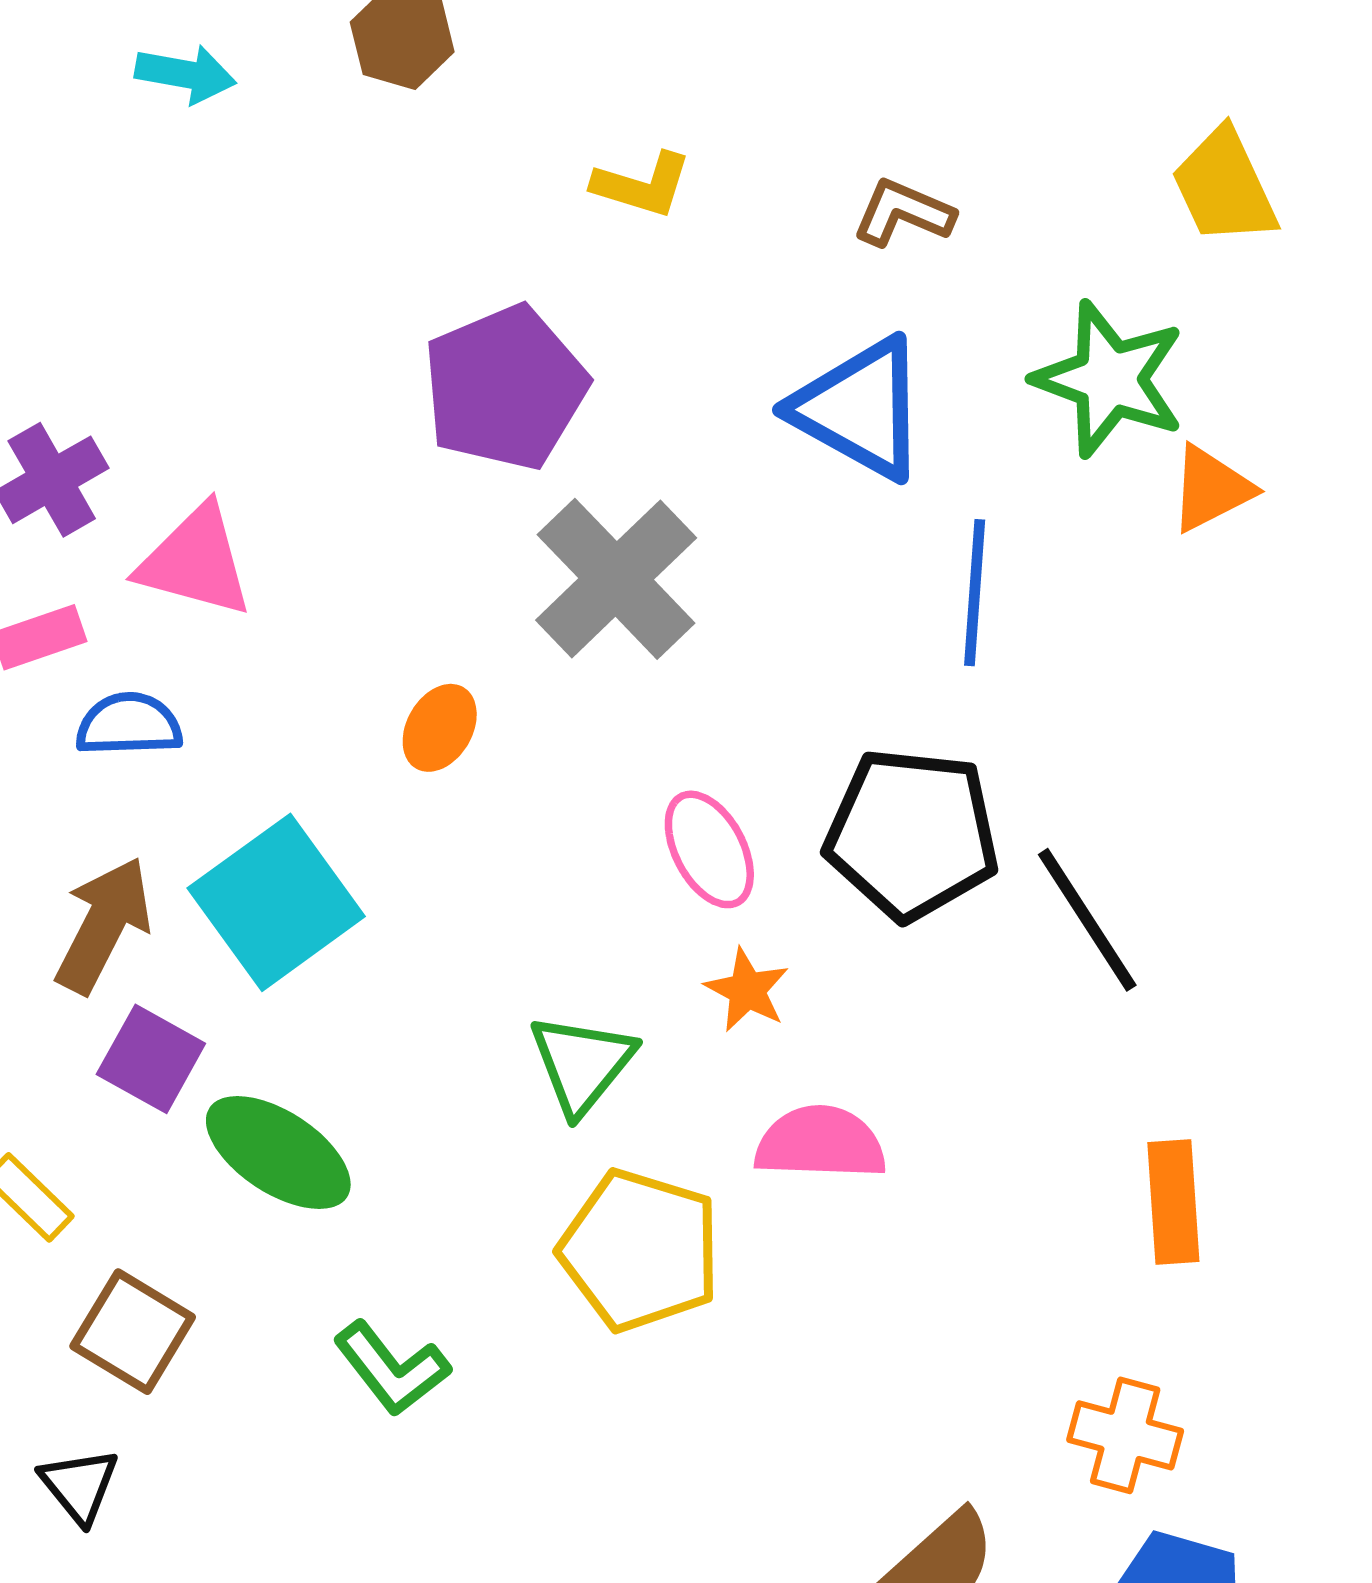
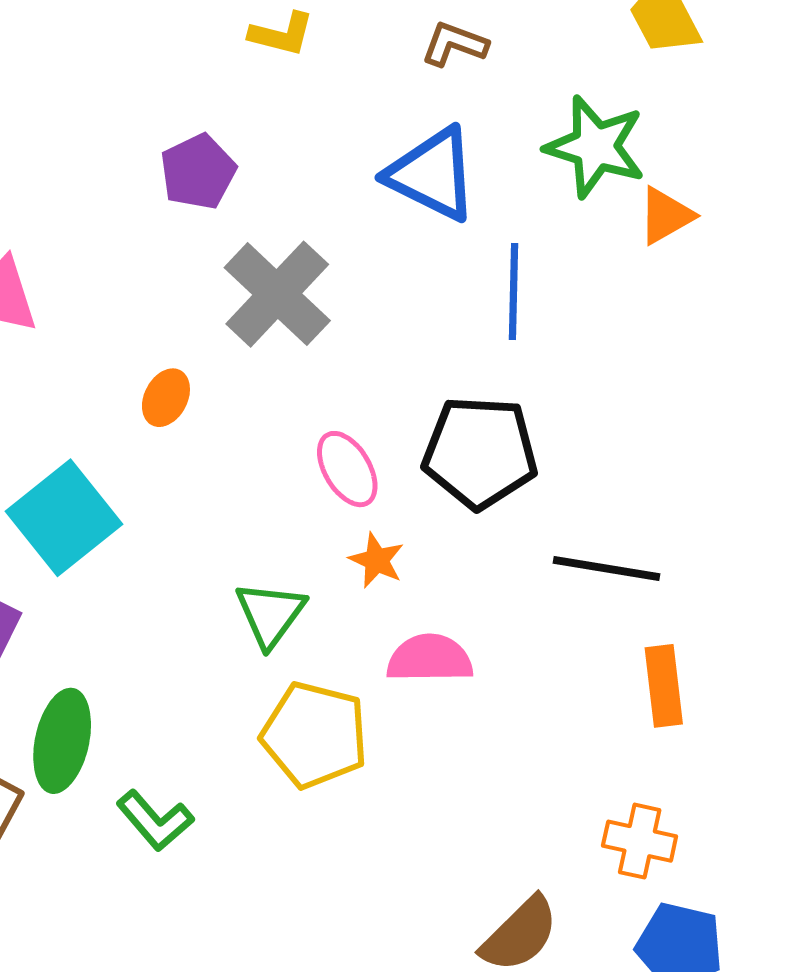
purple pentagon: (505, 388) -> (198, 172), size x0.7
black line: (1087, 920) -> (606, 569), moved, turned -45
green ellipse: (278, 1153) -> (62, 741), moved, turned 72

